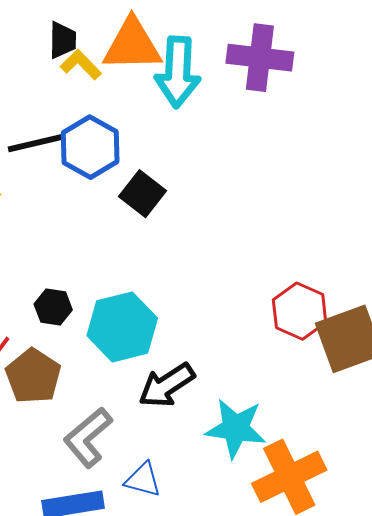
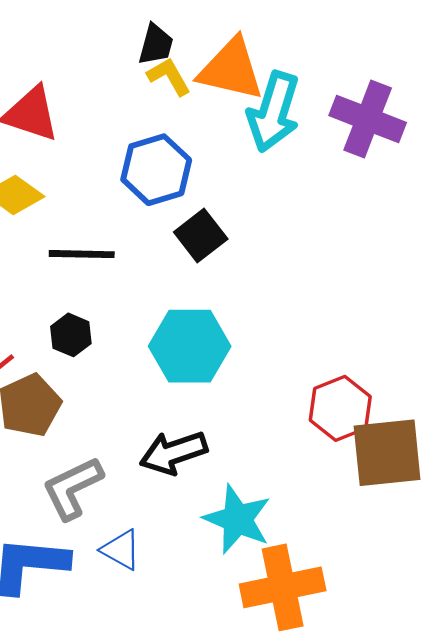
black line: (37, 143) -> (82, 254), moved
cyan hexagon: (122, 327) -> (190, 346), moved

